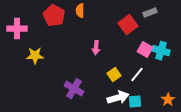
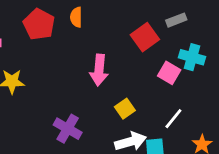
pink arrow: (96, 48) -> (99, 70), size x1.5
cyan cross: (161, 51) -> (192, 57), moved
white line: (137, 75) -> (173, 119), moved

